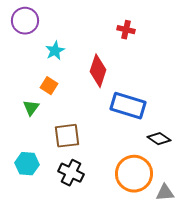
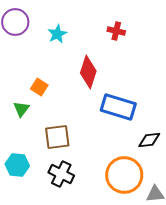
cyan star: (55, 51) -> (57, 34), moved
black diamond: (159, 139) -> (149, 140), turned -40

